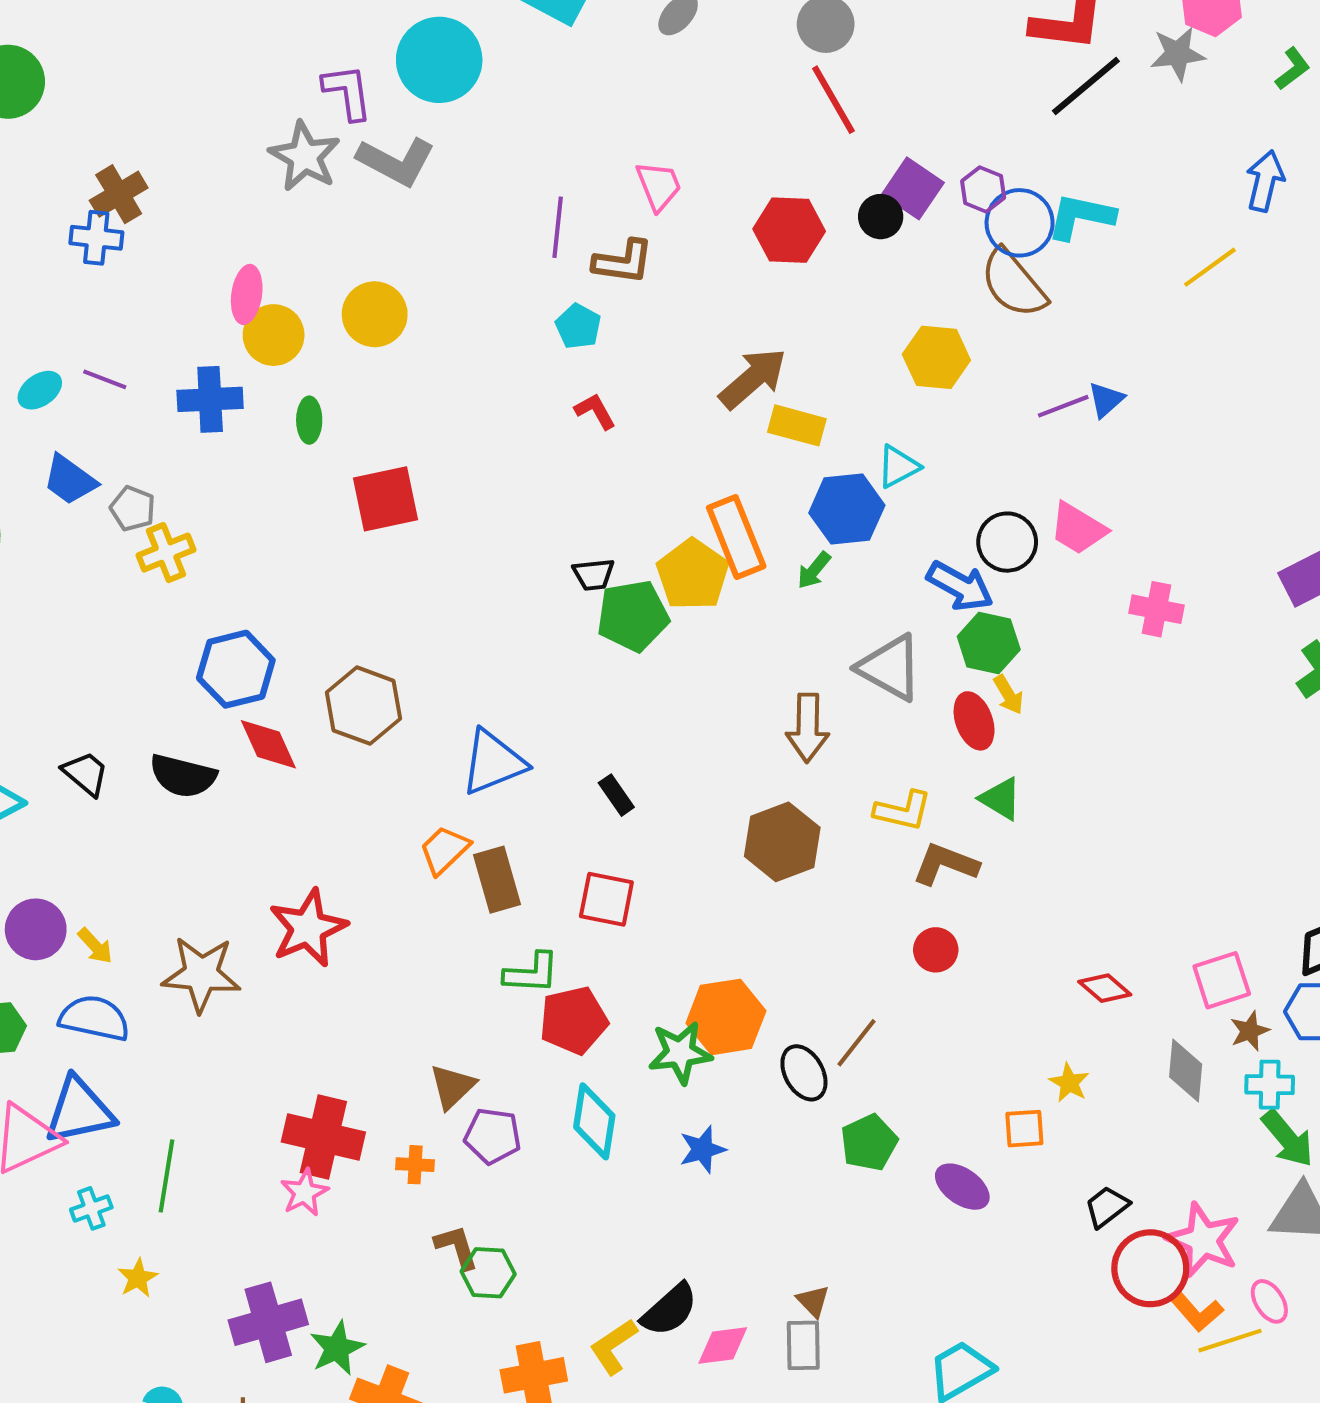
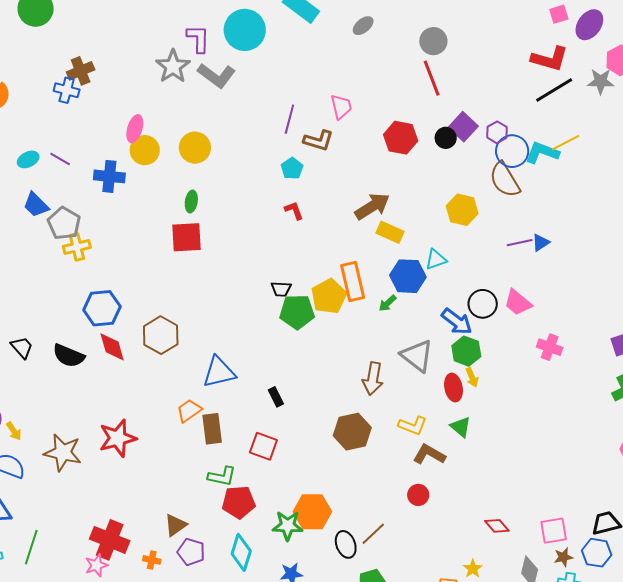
yellow line: (1210, 267) -> (566, 143), moved
green ellipse: (309, 420) -> (191, 201), moved
gray pentagon: (133, 509) -> (64, 223), size x1.5

